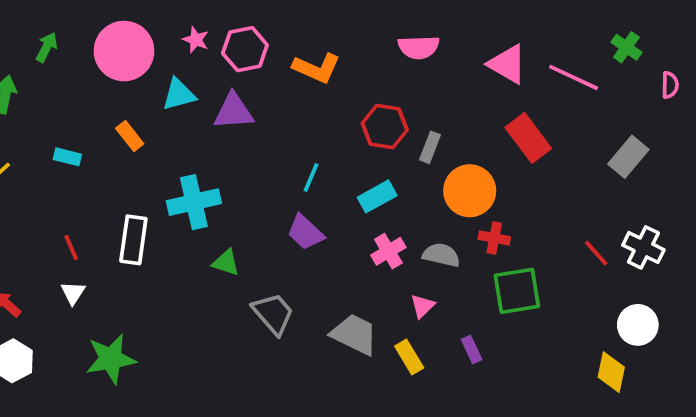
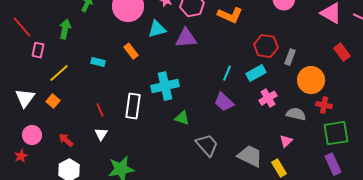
red rectangle: (528, 138) -> (342, 52), size x0.7
cyan rectangle: (377, 196) -> (256, 73), moved
pink cross: (388, 251) -> (268, 98), moved
purple rectangle: (472, 349) -> (333, 164), moved, size x1.5

